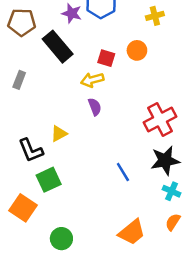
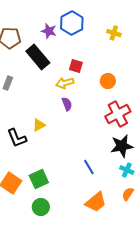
yellow cross: (155, 16) -> (114, 33), turned 32
orange circle: (137, 50) -> (108, 81), moved
blue line: (123, 172) -> (89, 167), moved
green square: (49, 180) -> (39, 179), moved

